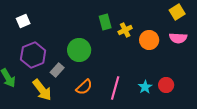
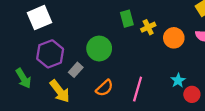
white square: (23, 21) -> (39, 18), size x1.6
red circle: (166, 85) -> (192, 94), moved
cyan star: (145, 87) -> (178, 80), moved

